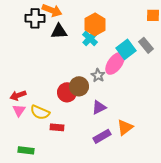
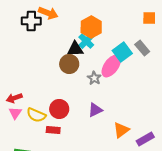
black triangle: (59, 31) -> (75, 49), moved
brown circle: (79, 86) -> (69, 64), moved
red circle: (67, 92) -> (59, 109), moved
purple rectangle: (102, 136) -> (145, 139), moved

